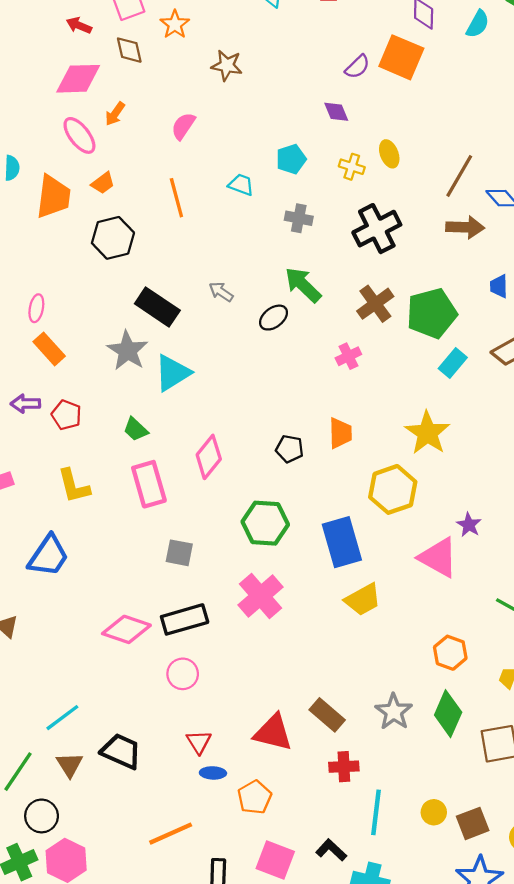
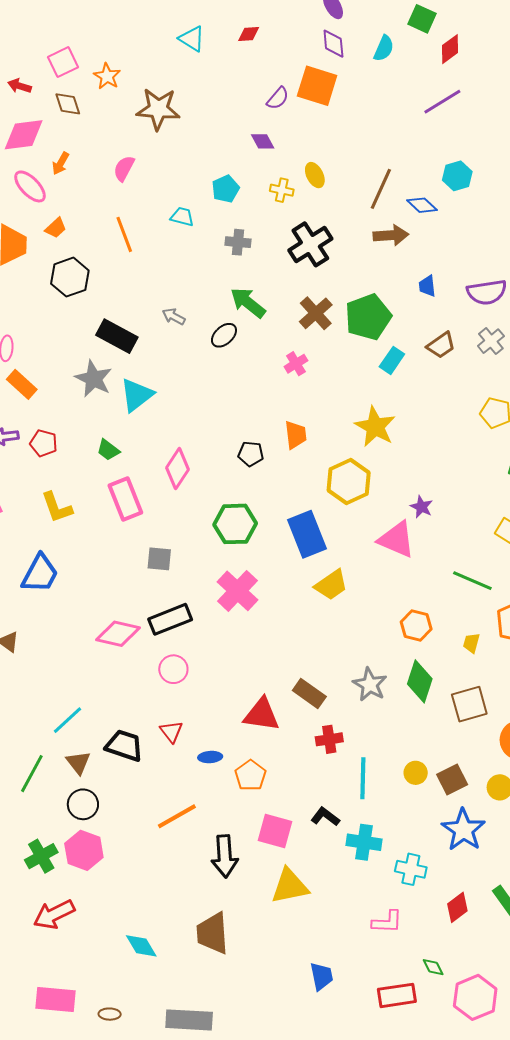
brown star: (227, 65) -> (158, 109), size x1.5
red triangle: (199, 742) -> (171, 731), moved
black circle: (42, 816) -> (83, 804), moved

